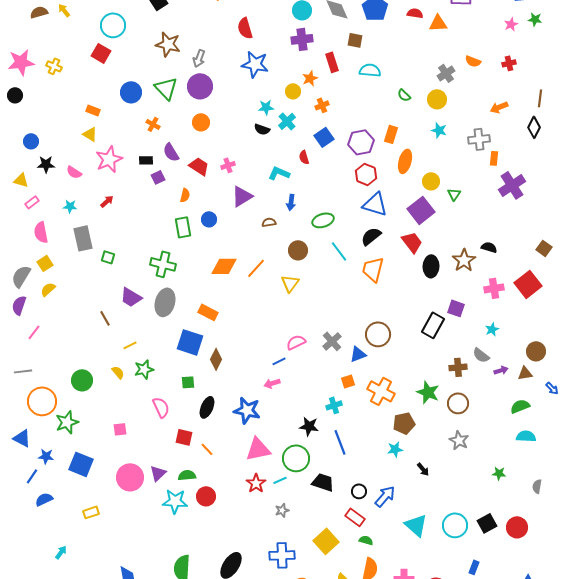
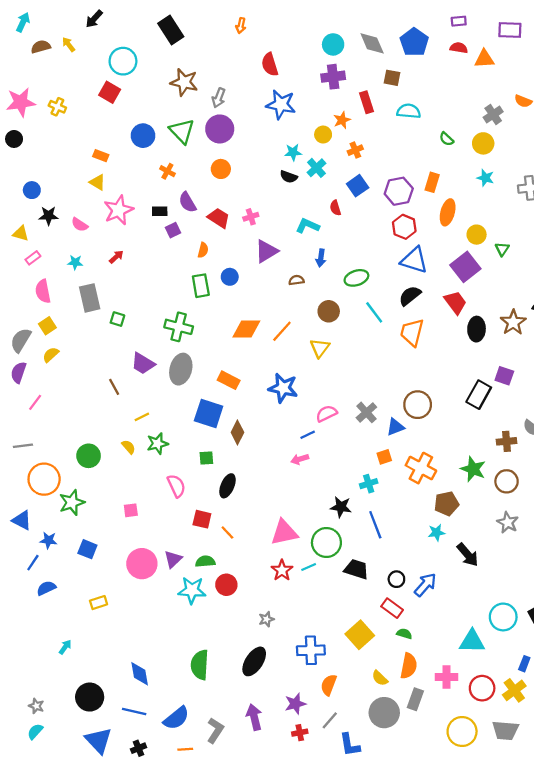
blue star: (247, 410) -> (283, 388), moved
blue square: (81, 464) -> (87, 549), size x0.7
black arrow: (423, 469) -> (468, 555), size x1.6
gray star: (282, 510) -> (266, 619), moved
cyan triangle: (416, 525) -> (472, 641), moved, turned -40

